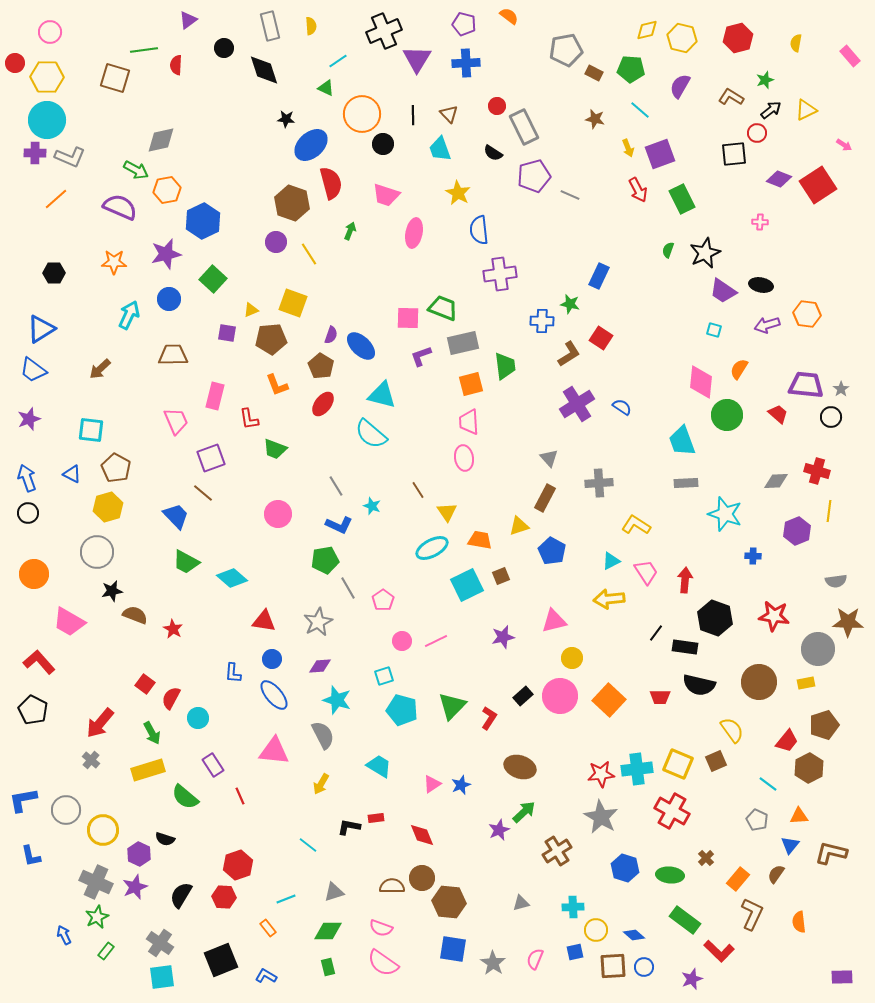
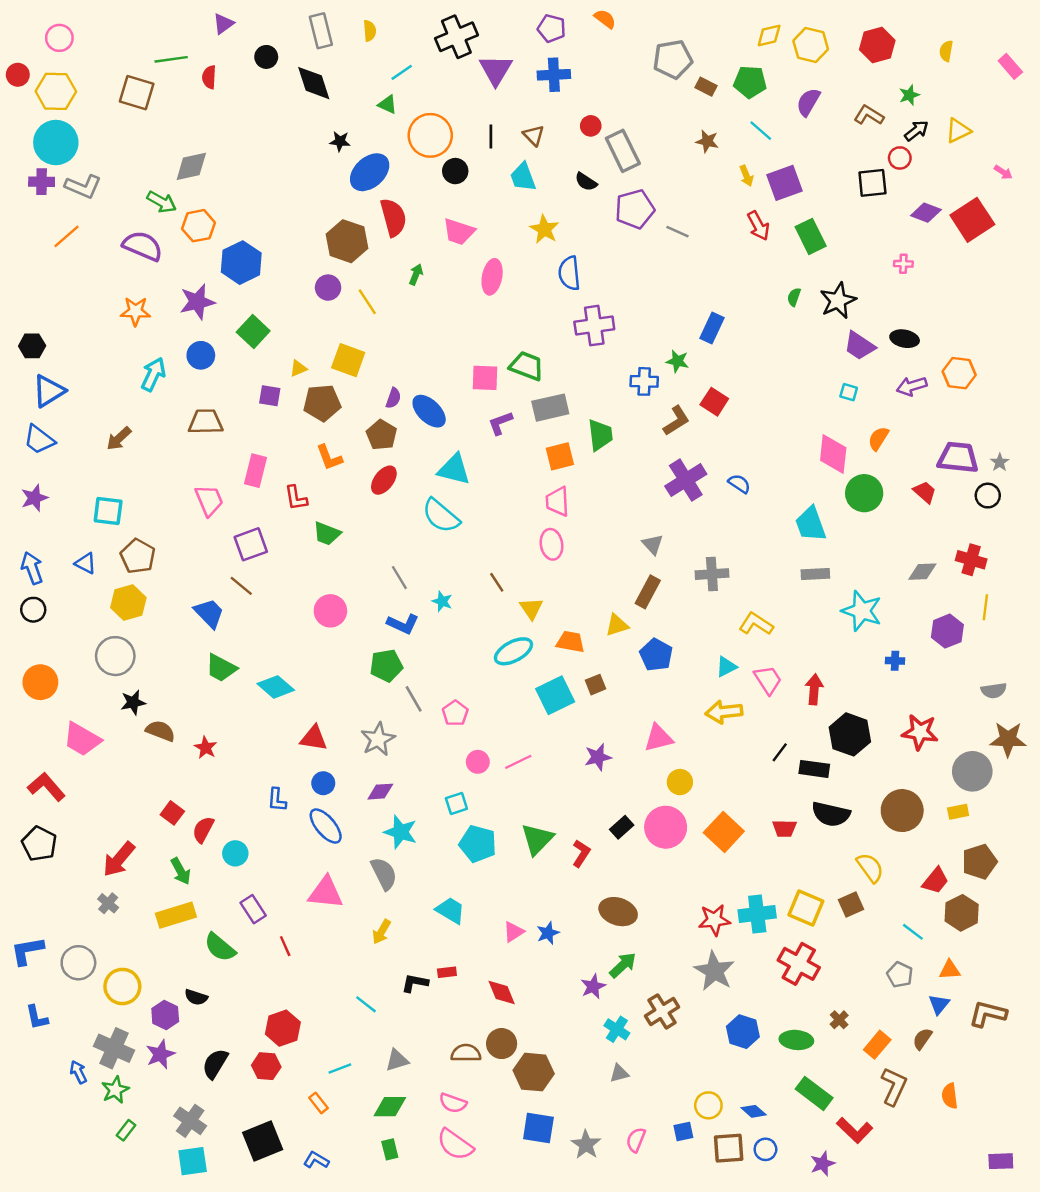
black hexagon: (54, 273) -> (32, 346), moved
cyan cross: (573, 907) -> (617, 1029), moved, turned 35
blue arrow: (64, 935) -> (78, 1072), moved

